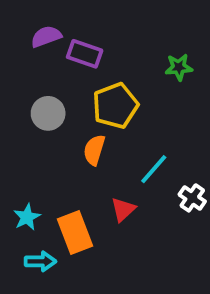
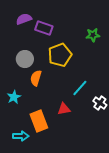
orange semicircle: (94, 150) -> (36, 78), moved
red triangle: (123, 209) -> (64, 109), turned 32
cyan star: (27, 217) -> (14, 97), moved

